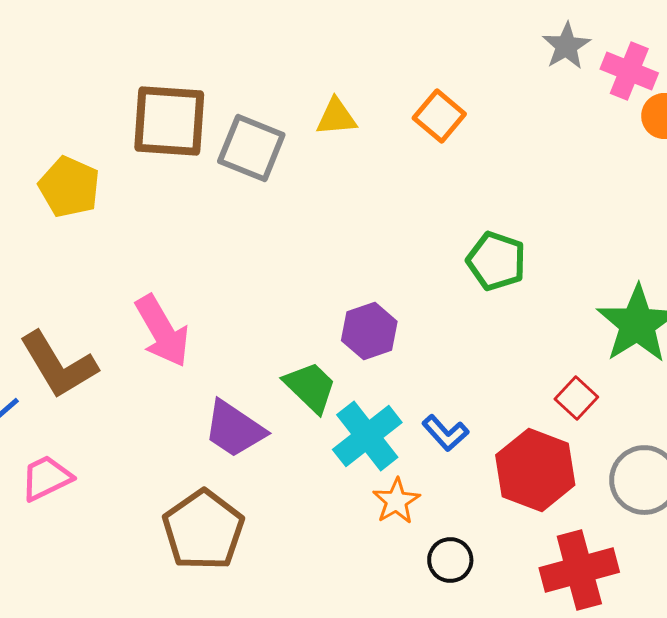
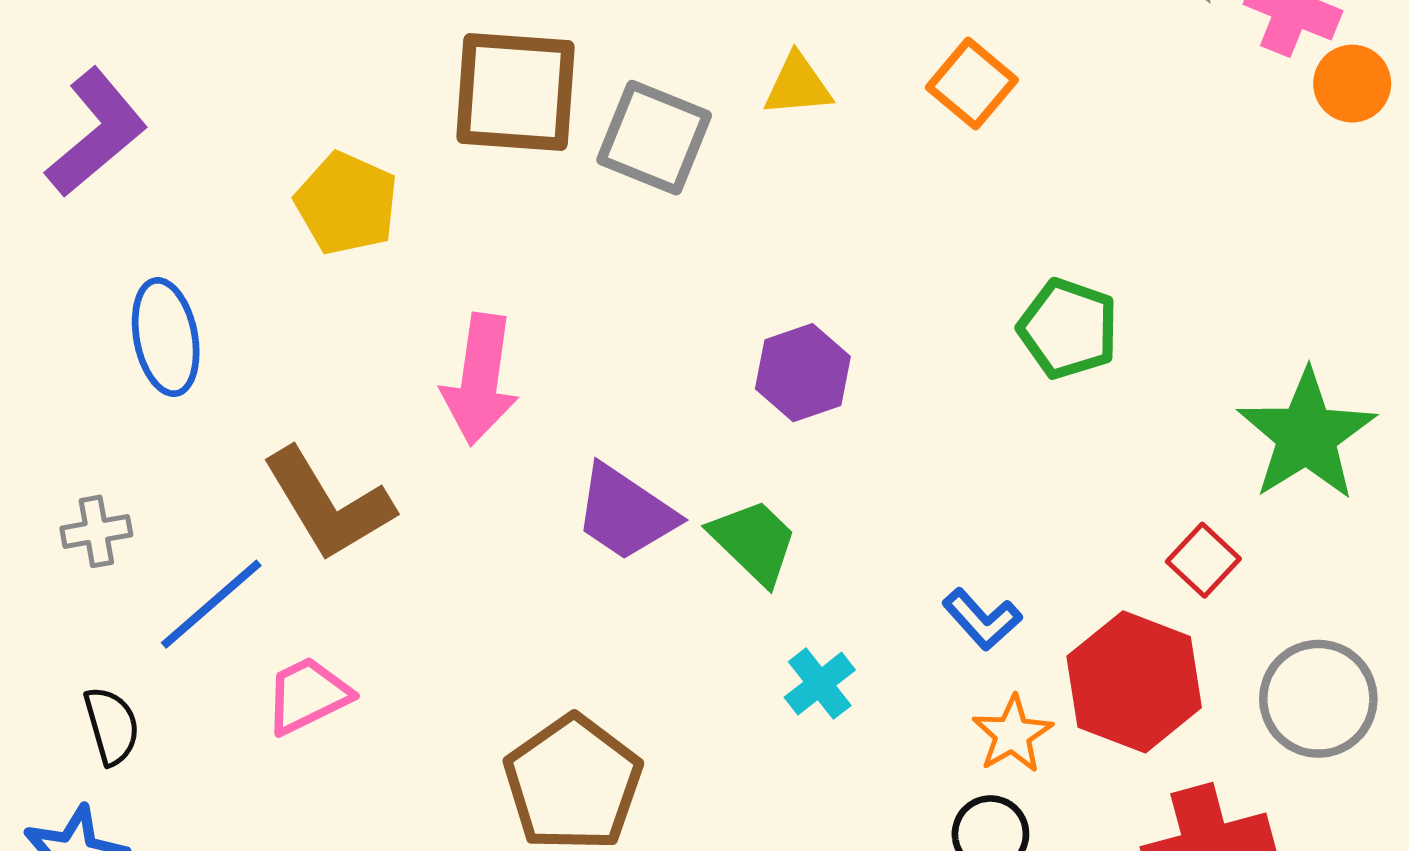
pink arrow: (162, 331) -> (480, 379), moved, turned 38
purple hexagon: (369, 331) -> (803, 373), moved
purple trapezoid: (234, 429) -> (625, 513), moved
cyan cross: (367, 436) -> (820, 684), moved, size x0.6
orange star: (396, 501) -> (1012, 734), moved

